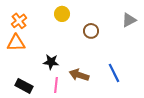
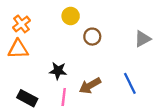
gray triangle: (129, 20) -> (143, 39), moved
brown circle: (91, 31) -> (92, 37), moved
brown arrow: (79, 75) -> (90, 86), turned -48

